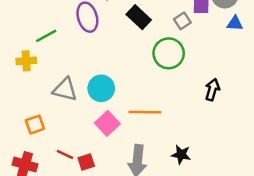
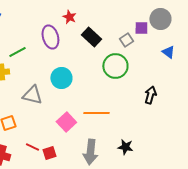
blue triangle: (235, 23) -> (168, 52), moved, turned 32
cyan circle: (101, 88) -> (61, 78), moved

